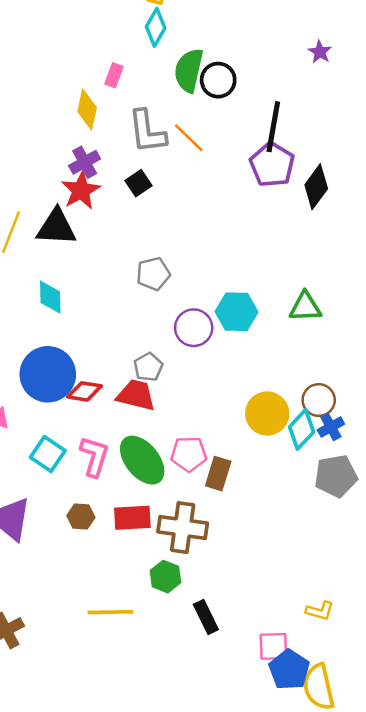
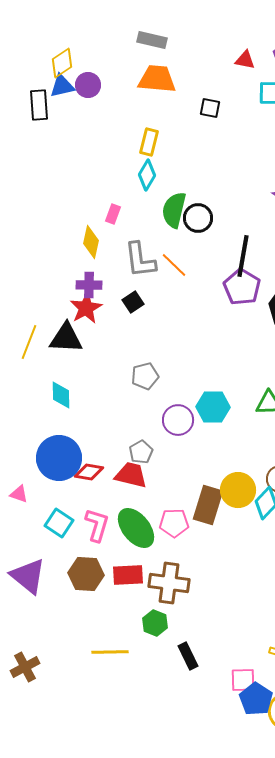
purple cross: (85, 162) -> (89, 285), turned 30
brown rectangle: (218, 474) -> (208, 505), moved, size x1.4
brown hexagon: (81, 516) -> (86, 574), size x1.6

